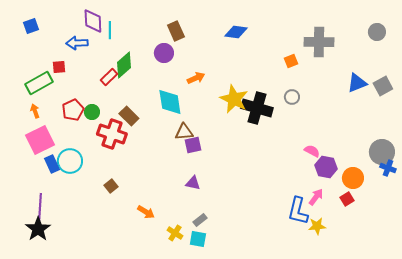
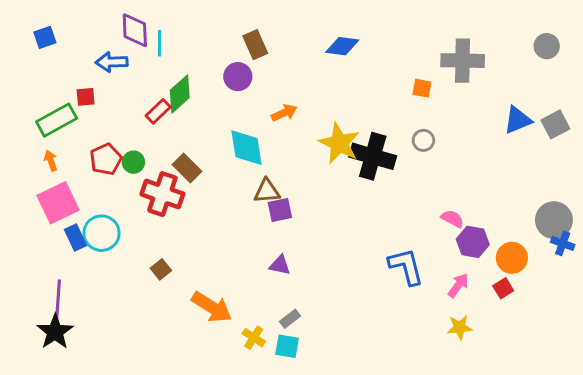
orange square: (291, 61) -> (422, 88), turned 32
blue L-shape: (298, 211) -> (406, 267), moved, turned 152
orange arrow: (146, 212) -> (212, 307), size x1.6

